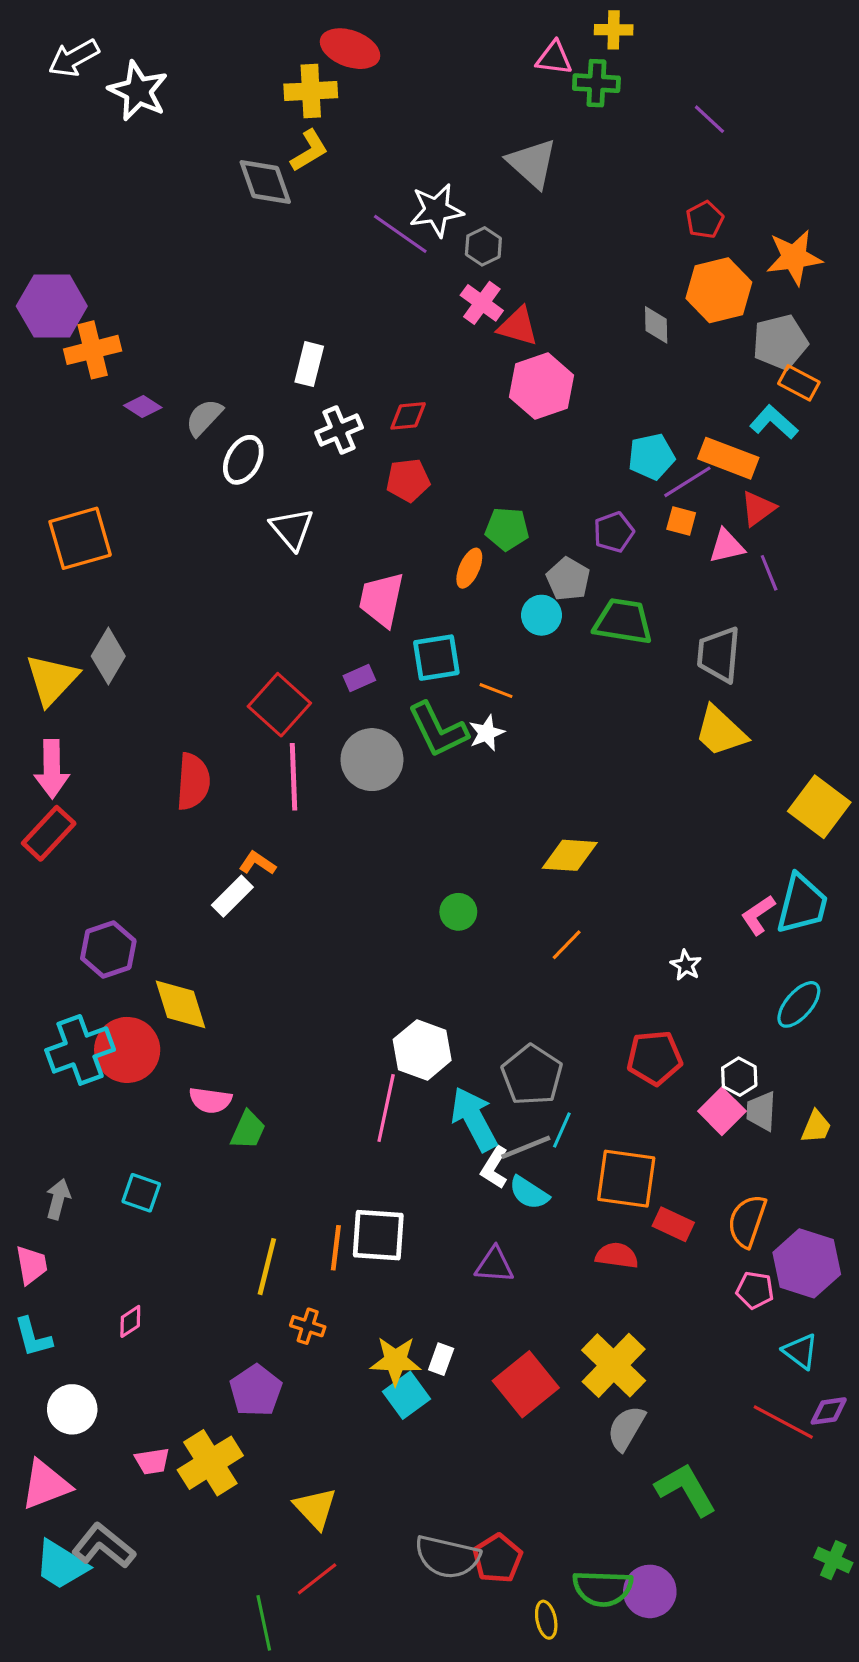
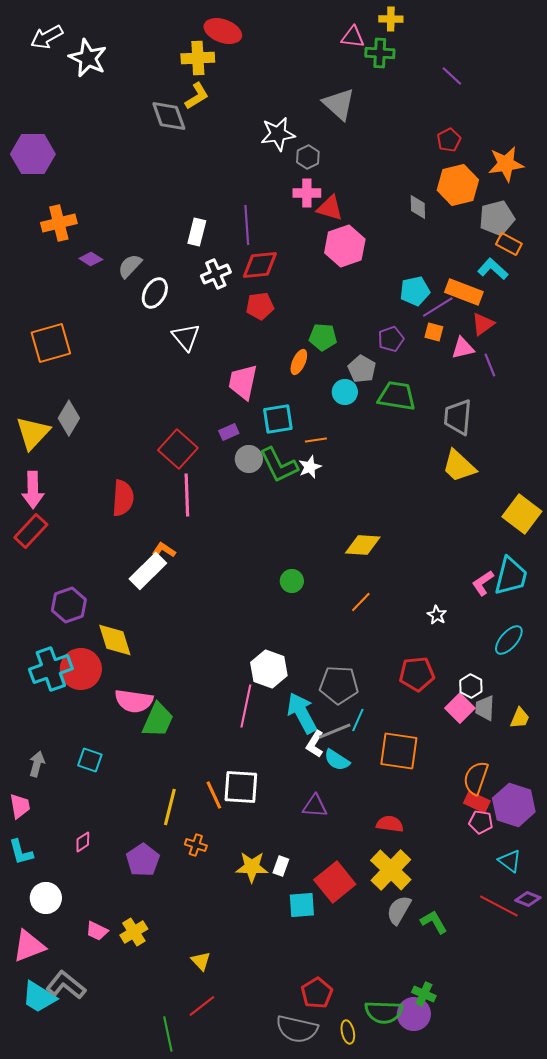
purple line: (400, 234) -> (247, 225), moved, turned 51
pink cross: (482, 303) -> (307, 193), turned -36
purple hexagon: (52, 306) -> (33, 154), moved
red diamond: (408, 416) -> (260, 265), size x1.5
orange line: (496, 691) -> (316, 440), turned -30
gray circle: (372, 760) -> (249, 459), moved, size x0.7
white rectangle: (232, 896) -> (148, 571), size x1.4
gray pentagon: (532, 1075) -> (339, 685), turned -30
pink semicircle: (210, 1100) -> (134, 701), size x1.4
green trapezoid: (248, 1130) -> (158, 720), size x1.4
red rectangle: (673, 1224) -> (477, 802), moved
orange line: (336, 1248) -> (214, 795), turned -32
red semicircle: (617, 1256) -> (390, 824), moved
purple pentagon: (256, 1391) -> (143, 860), moved
cyan square: (407, 1395) -> (302, 905), moved, turned 32
purple diamond: (829, 1411) -> (528, 899), turned 30
pink trapezoid: (152, 1461) -> (97, 931), turned 35
yellow cross: (210, 1463) -> (134, 932), size x0.7
green L-shape: (686, 1489) -> (434, 922), moved, size x0.7
yellow triangle: (315, 1508) -> (201, 961), size x0.7
gray semicircle: (447, 1557) -> (297, 1029), moved
green cross: (833, 1560) -> (424, 994), moved

